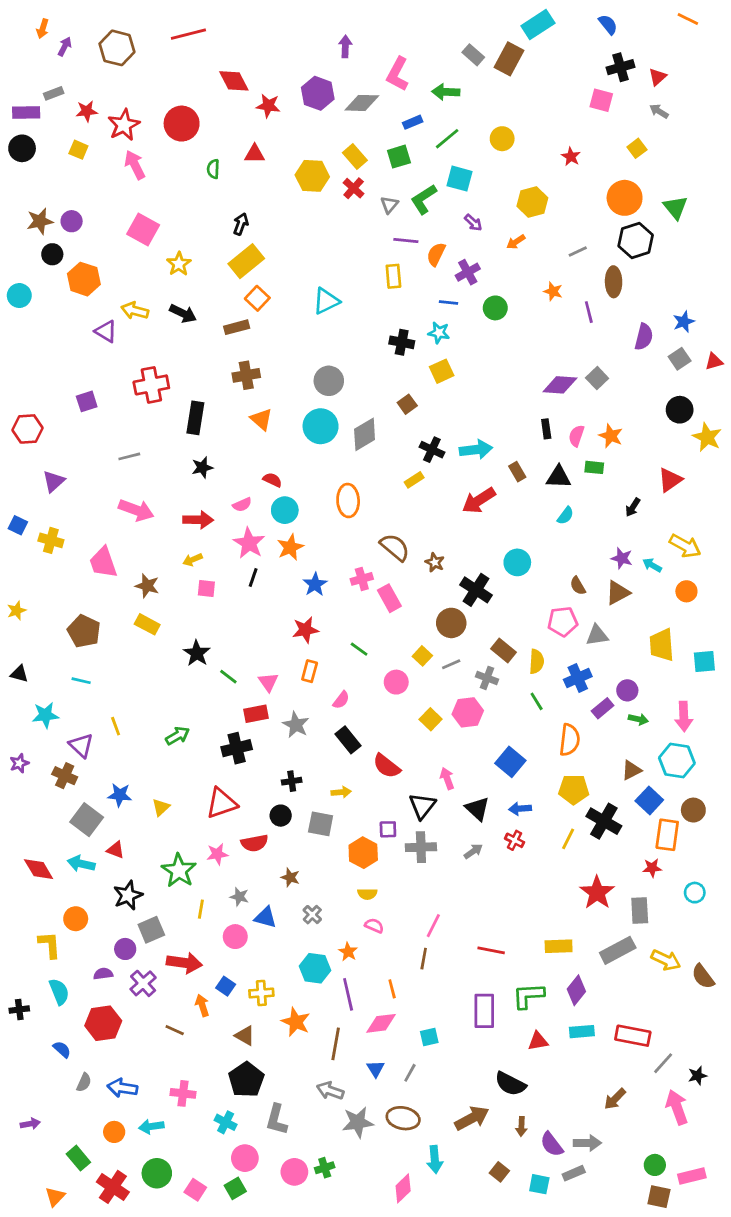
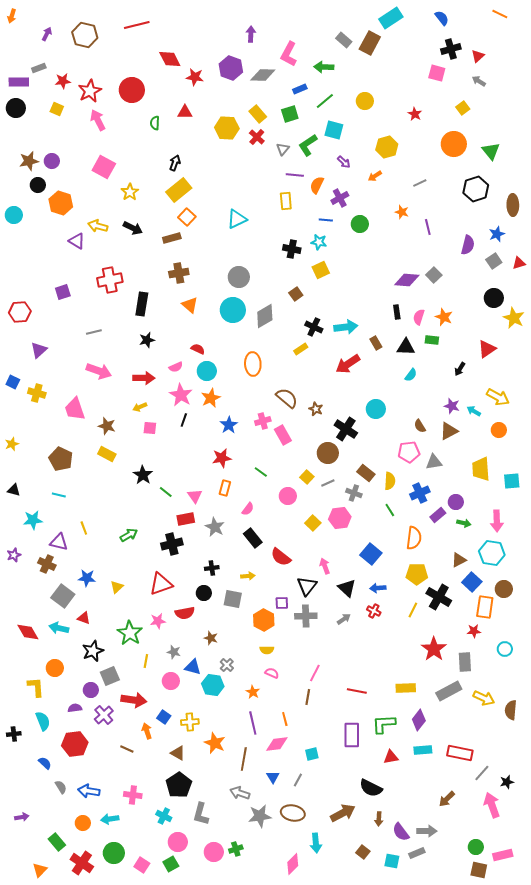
orange arrow: (43, 29) -> (12, 16), moved
black hexagon: (636, 241) -> (476, 189), moved
brown ellipse: (614, 282) -> (513, 205), moved
purple triangle: (81, 745) -> (59, 542), turned -30
cyan hexagon: (315, 968) -> (213, 685), moved
brown semicircle: (703, 976) -> (511, 710), turned 42
gray semicircle: (84, 1082) -> (61, 787), turned -56

